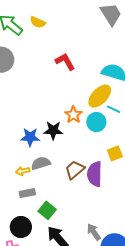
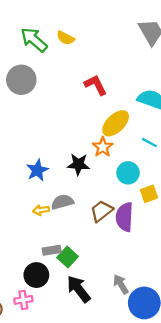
yellow ellipse: (100, 96) -> (116, 123), moved
cyan circle: (96, 122) -> (128, 173), moved
blue star: (30, 137) -> (37, 170), moved, turned -30
gray rectangle: (27, 193) -> (52, 250), moved

